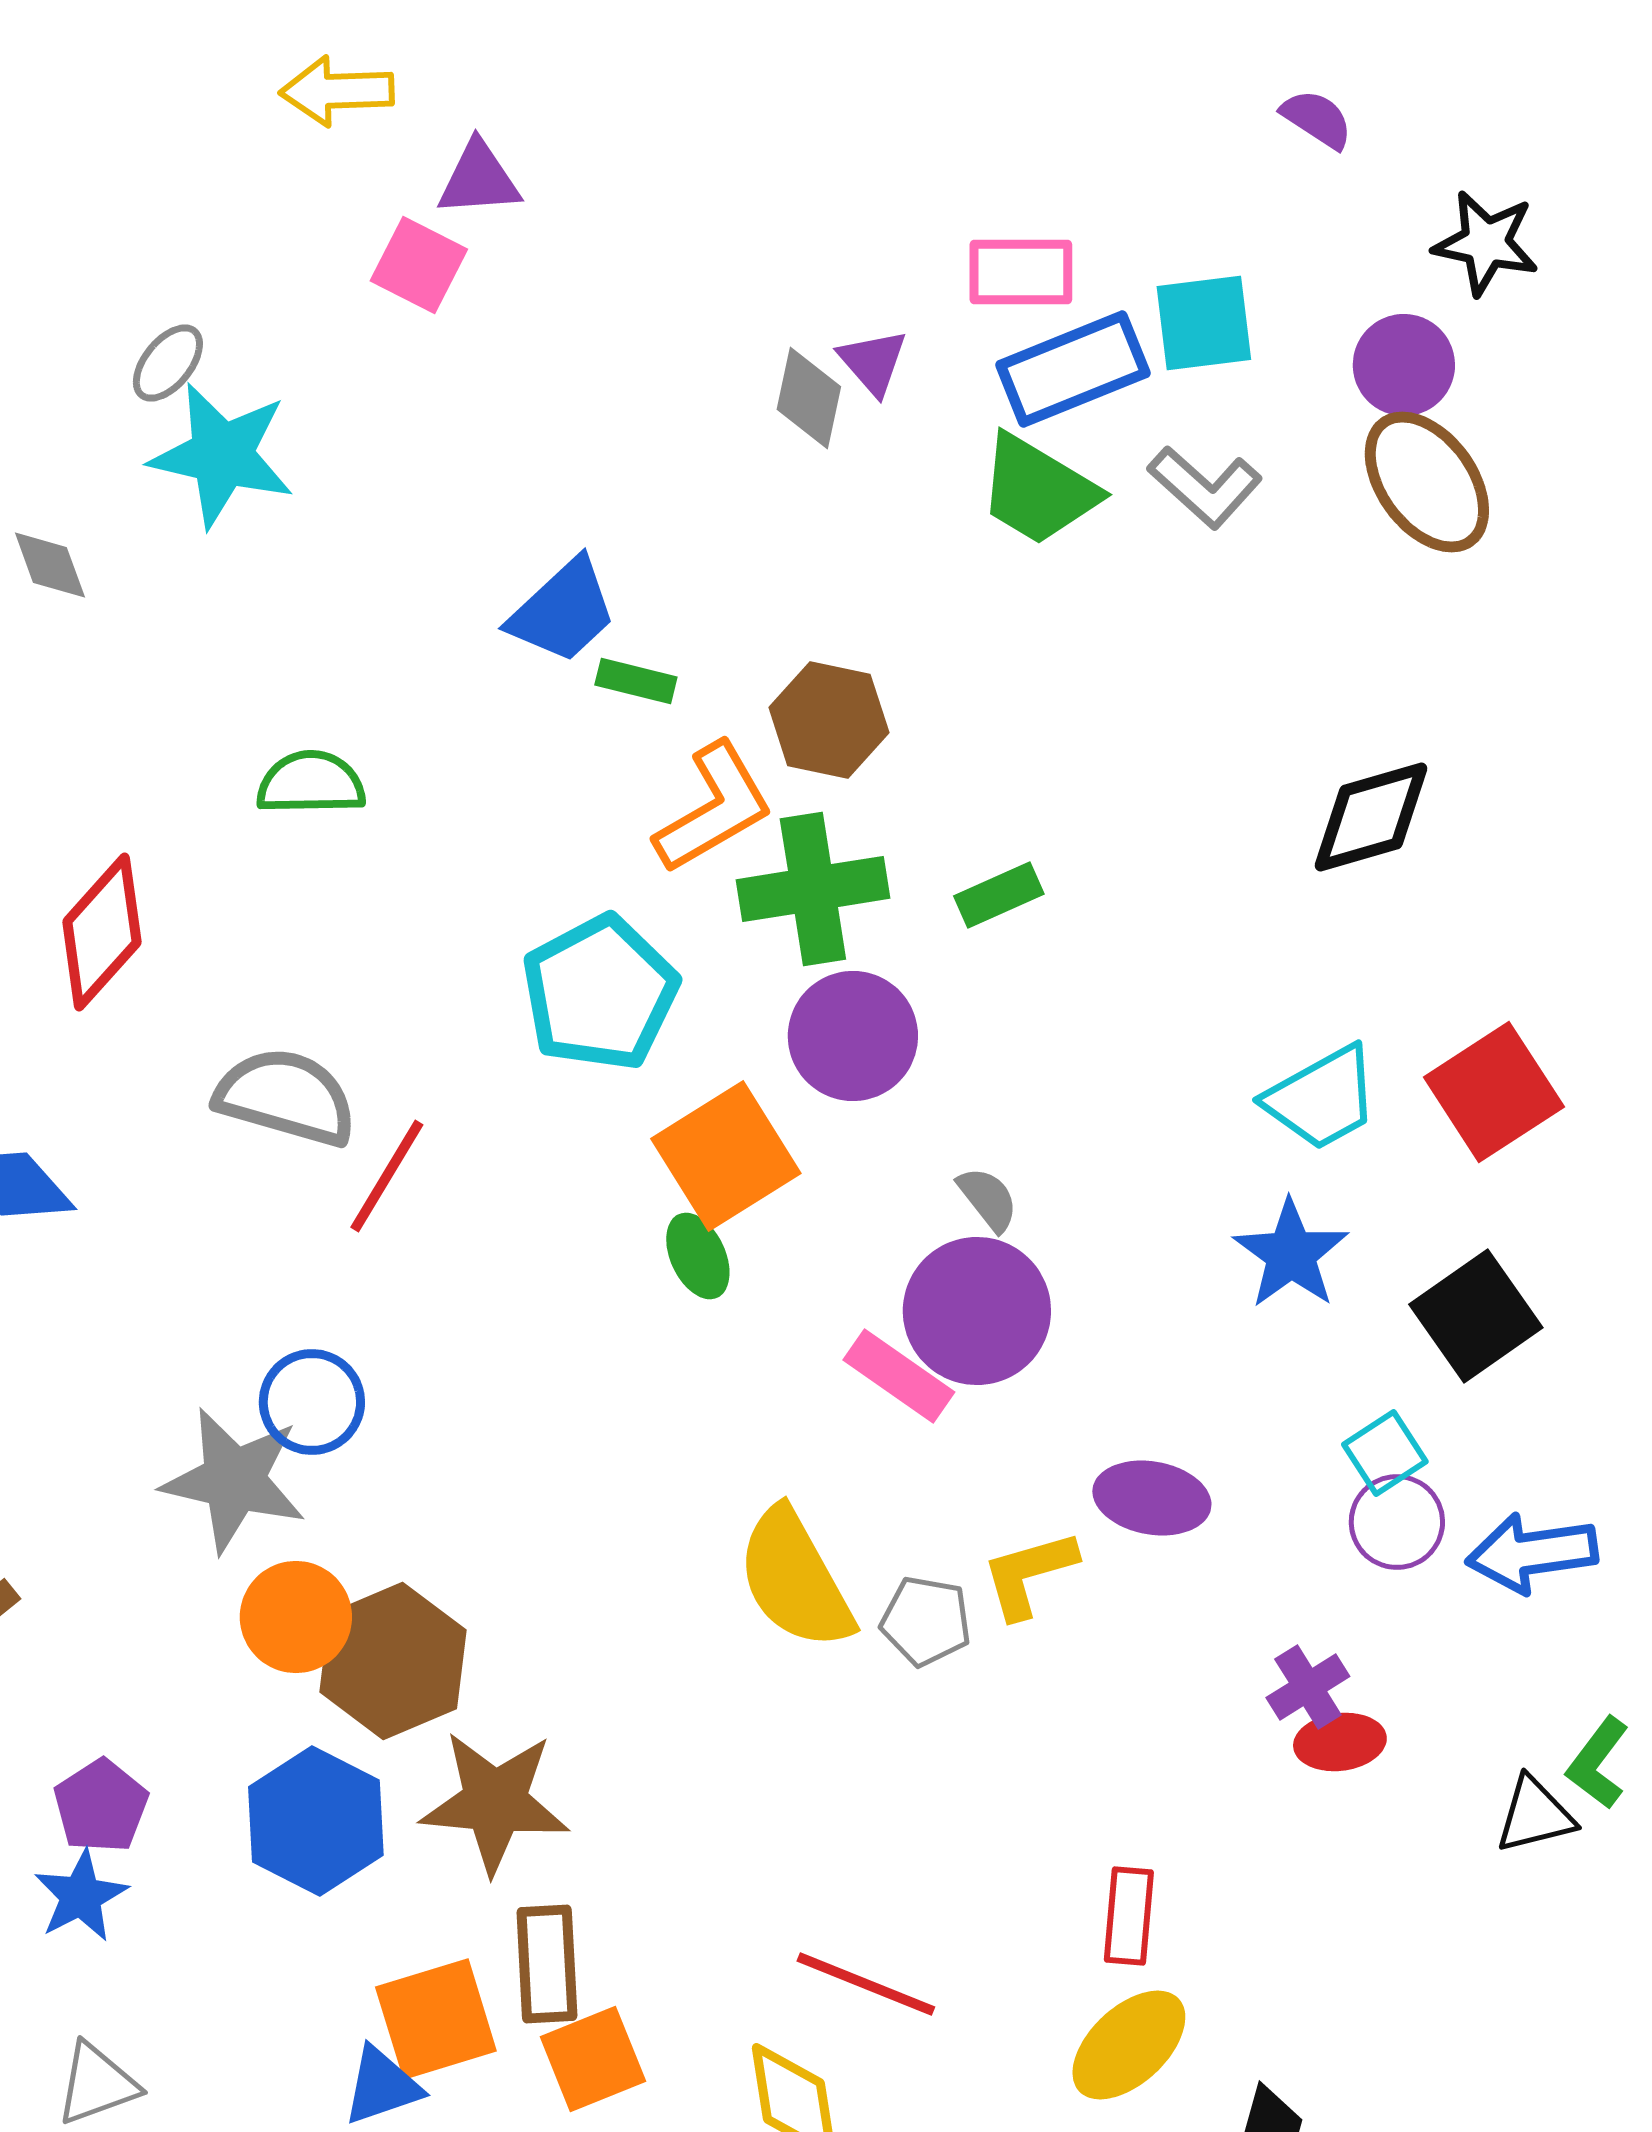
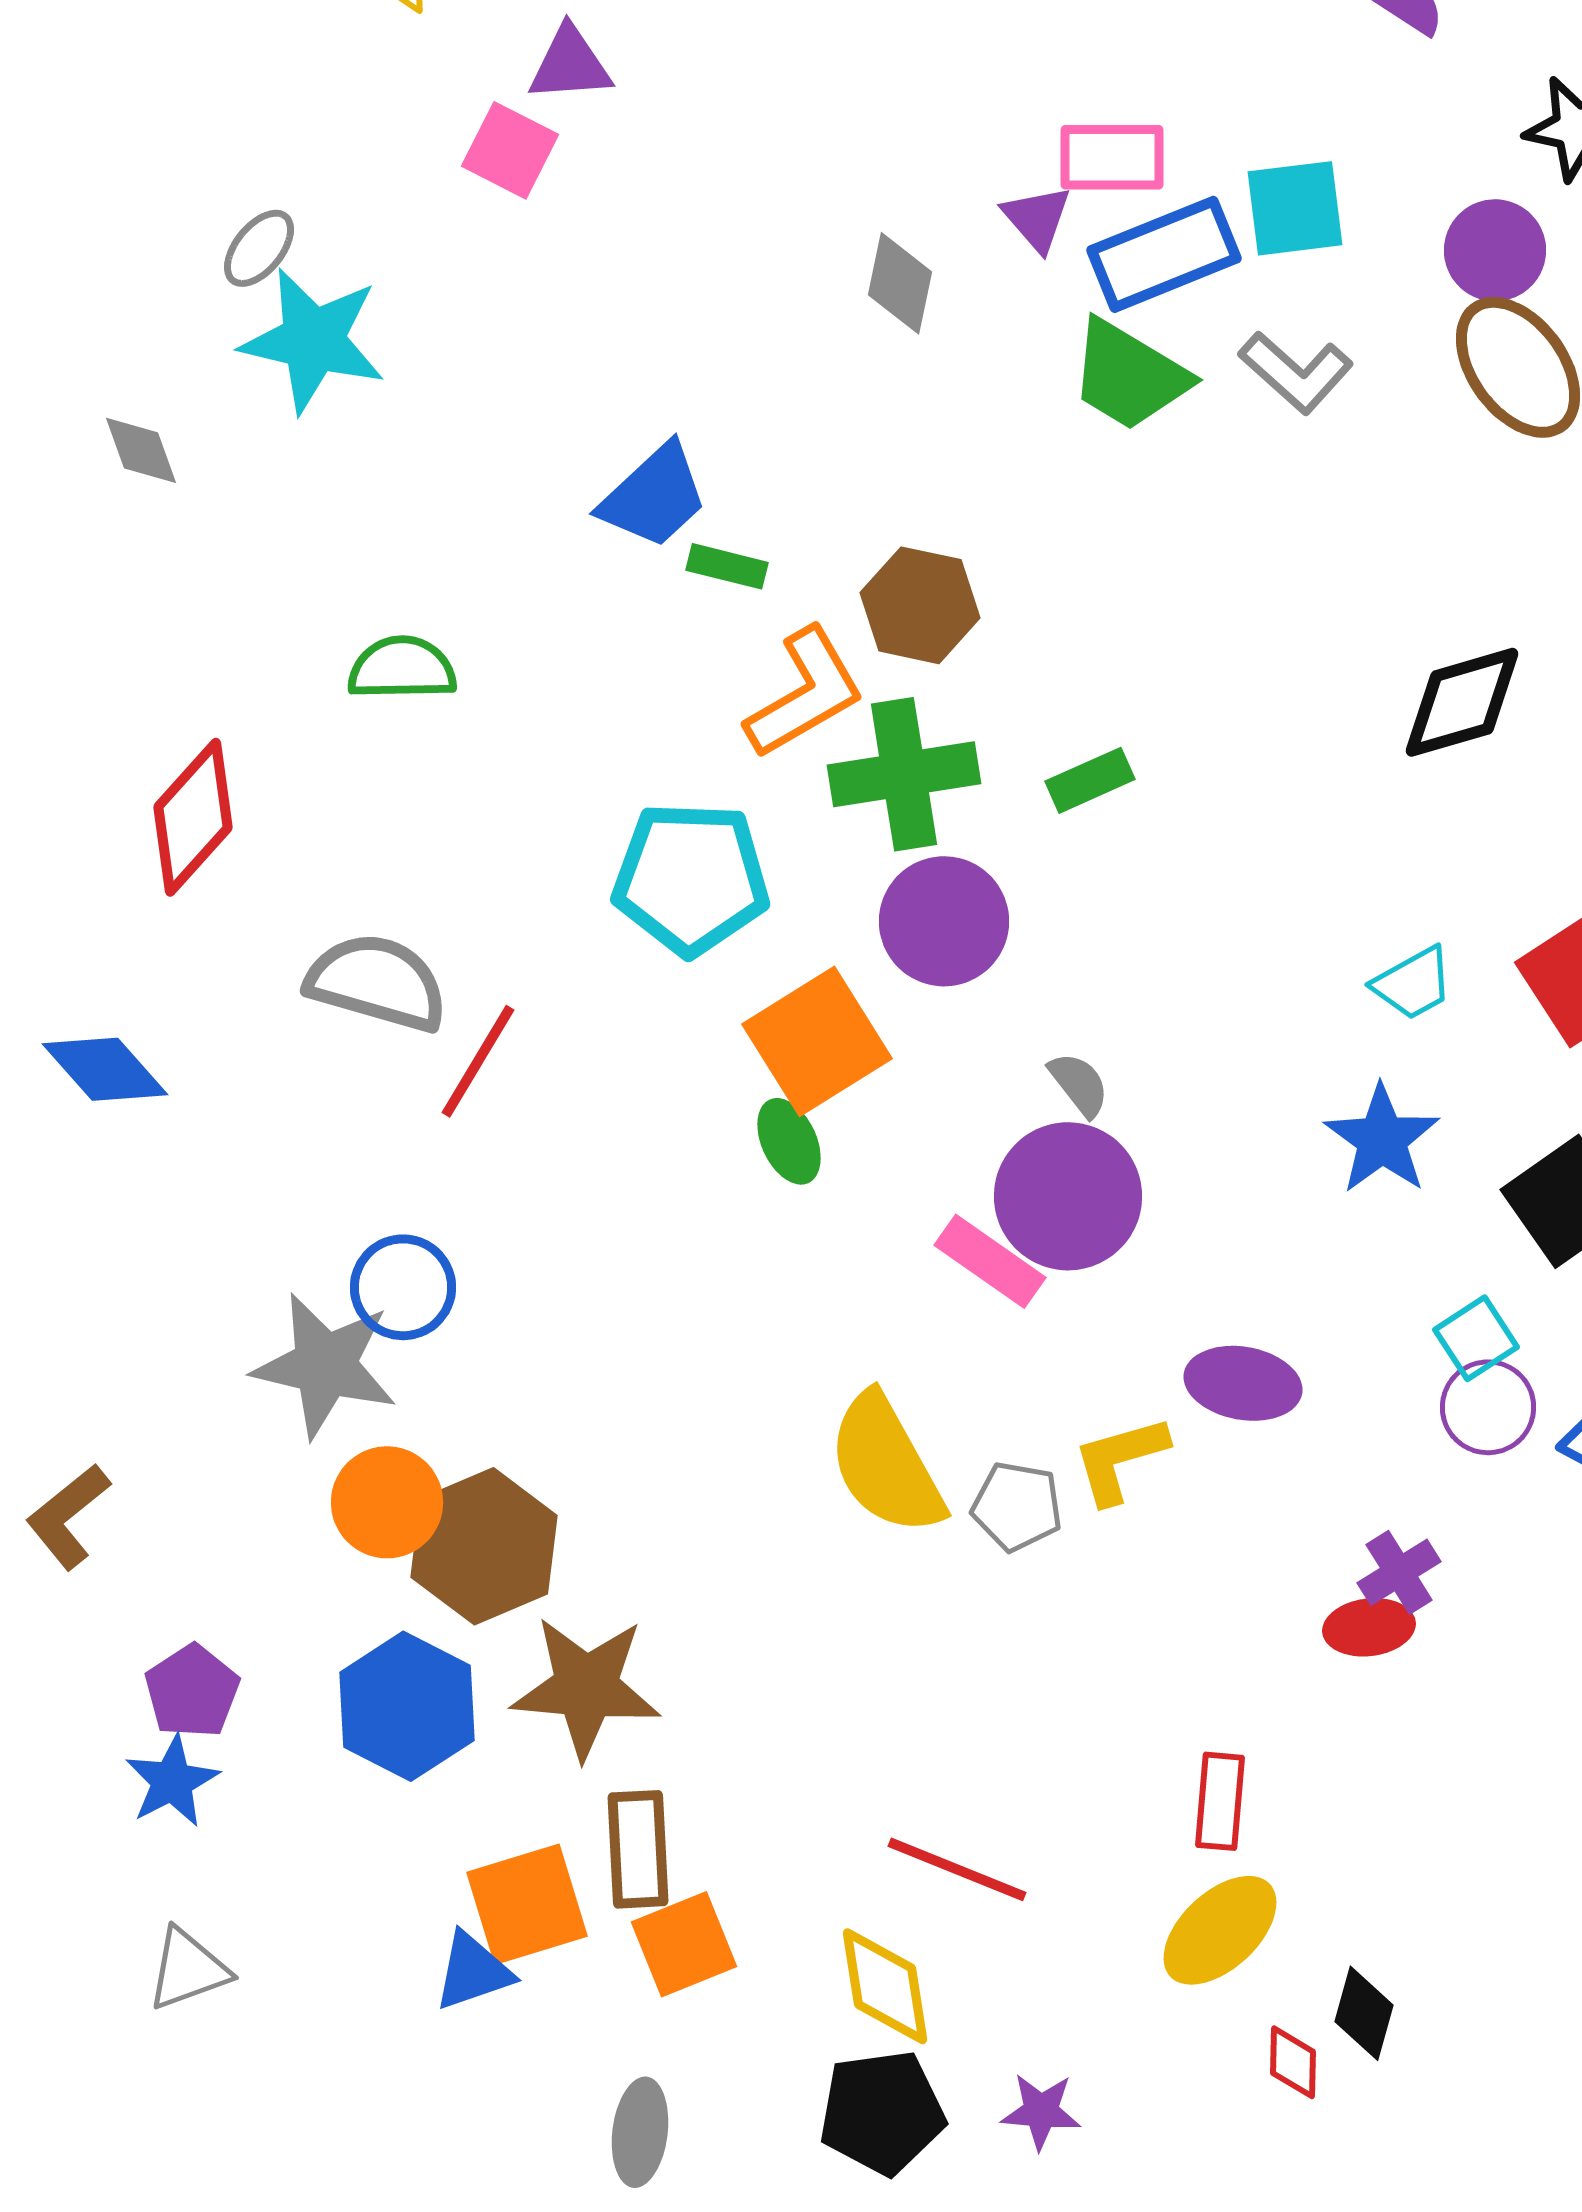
purple triangle: (873, 362) -> (1037, 218), moved
cyan pentagon: (600, 993) -> (691, 878), turned 30
cyan trapezoid: (1322, 1098) -> (1413, 983), size x0.7
red ellipse: (1340, 1742) -> (1369, 1627), moved

